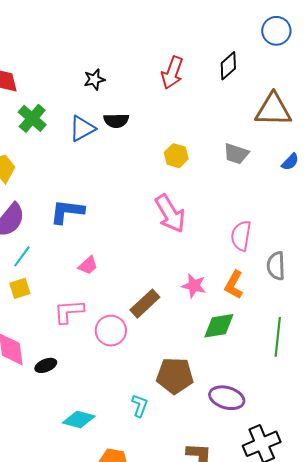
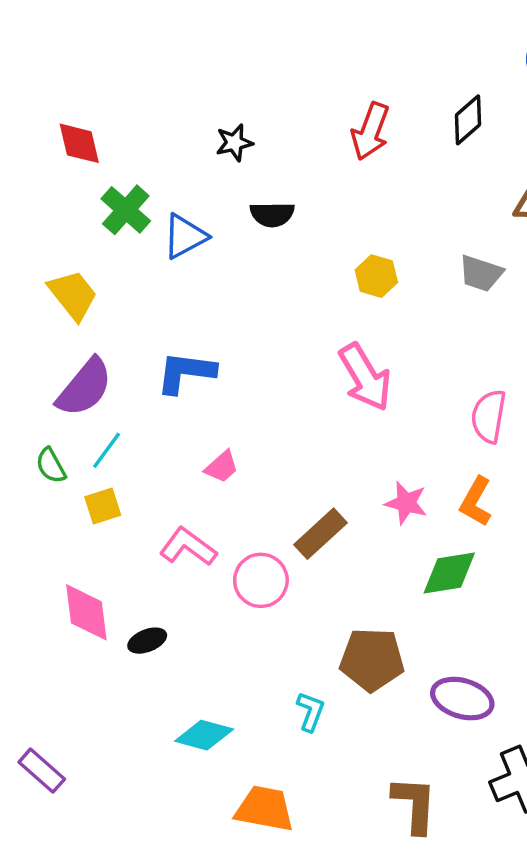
blue triangle: (82, 128) -> (185, 236), moved
pink L-shape: (69, 311) -> (188, 547), turned 40

